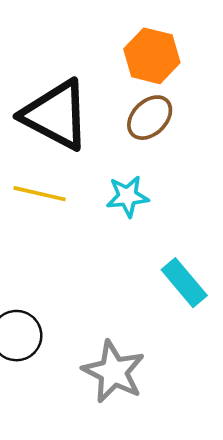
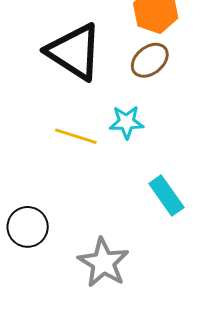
yellow line: (40, 194) -> (76, 136), moved

